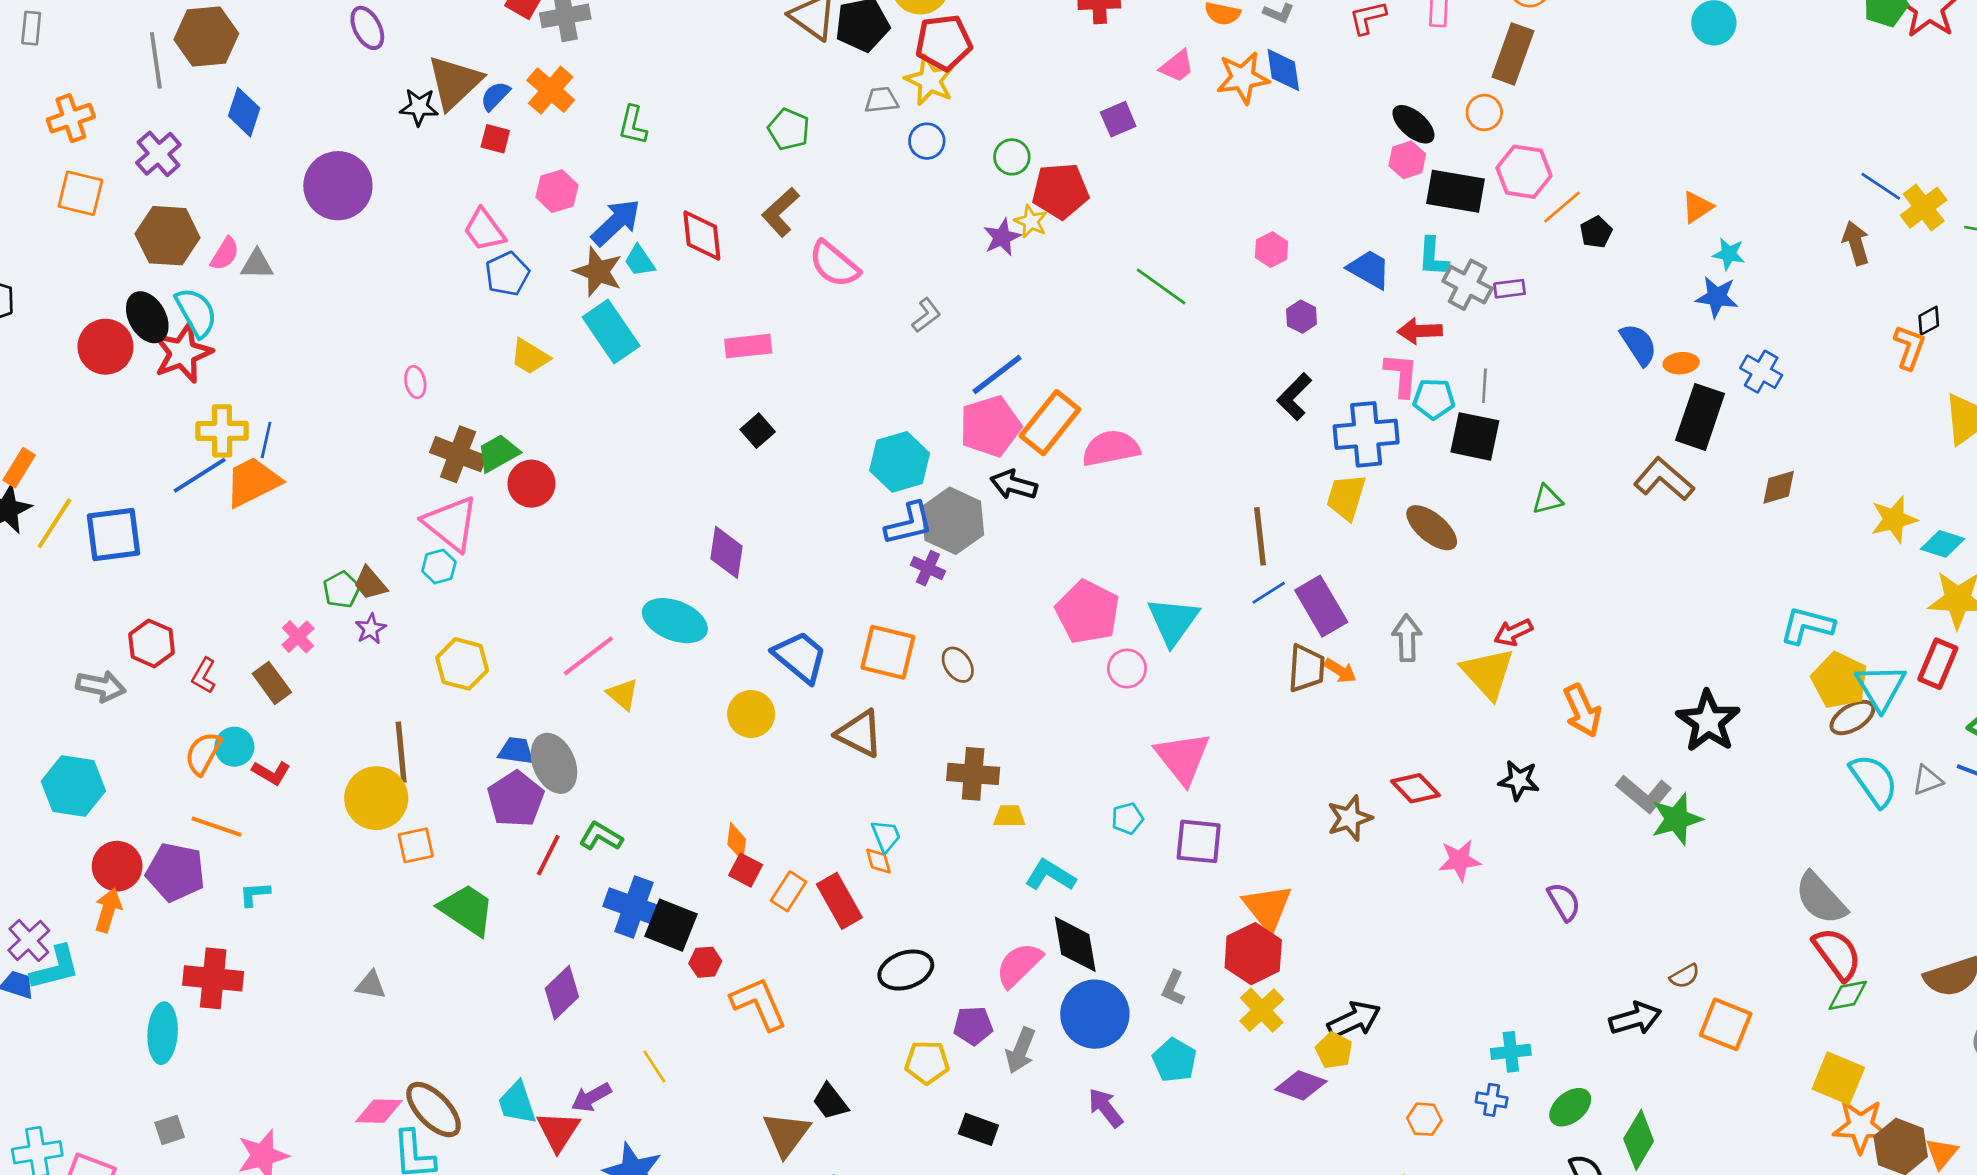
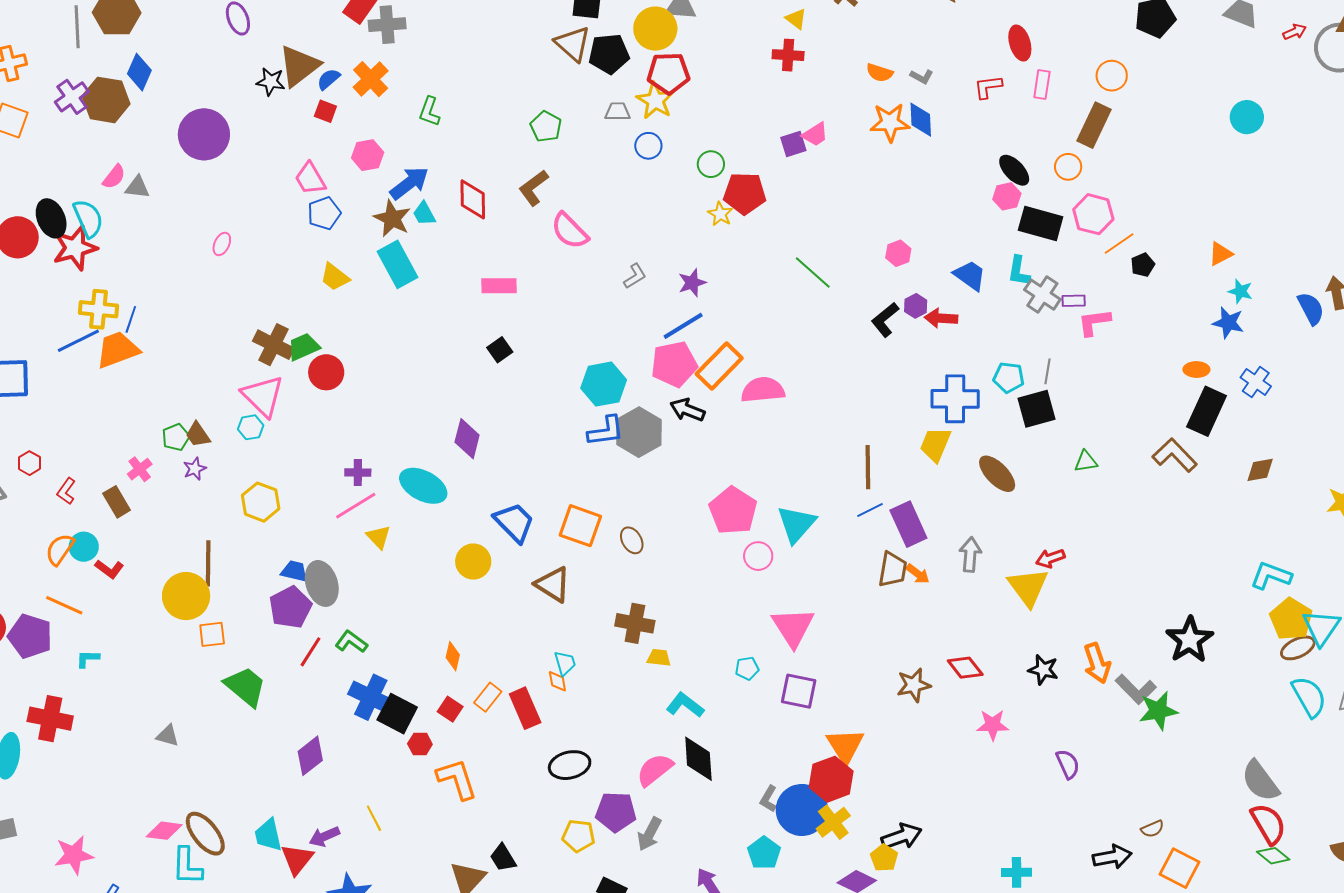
pink trapezoid: (1177, 66) -> (815, 134), moved
brown hexagon: (168, 236) -> (106, 100), moved
purple star: (1002, 237) -> (692, 283), moved
red arrow: (1420, 331) -> (941, 318), moved
blue semicircle: (1639, 345) -> (1311, 308), moved
pink L-shape: (1401, 375) -> (1094, 322), moved, turned -108
pink ellipse: (415, 382) -> (222, 244), moved, turned 30
black L-shape: (1294, 397) -> (885, 320), moved
black square: (1475, 436) -> (1036, 409), turned -33
purple cross: (928, 568) -> (358, 472), moved, turned -30
red hexagon: (152, 643) -> (30, 463), size x0.7
orange arrow: (1582, 711) -> (1097, 663), moved
red square: (746, 870) -> (450, 709), moved
green diamond: (1848, 995) -> (1273, 856), turned 44
blue circle: (1095, 1014) -> (802, 810), moved
purple pentagon: (973, 1026) -> (616, 812), size x1.4

